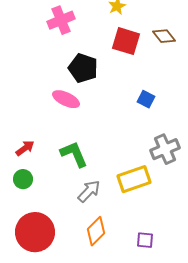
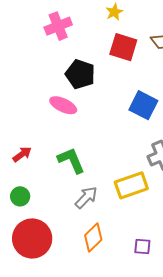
blue square: (146, 99) -> (143, 105), size x1.6
green circle: (23, 179) -> (20, 196), moved

